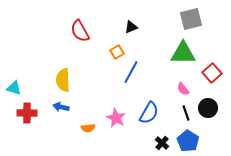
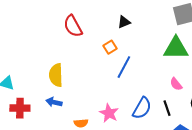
black line: (186, 113) -> (167, 108), moved

